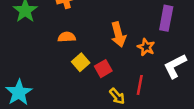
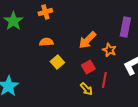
orange arrow: (118, 35) -> (87, 40), turned 60
red square: (103, 69) -> (88, 67), moved

